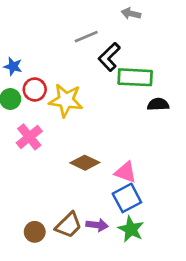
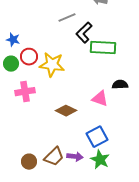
black semicircle: (158, 104) -> (120, 85), moved
pink cross: (29, 137) -> (25, 92), turned 30
pink triangle: (126, 172) -> (100, 99), moved

